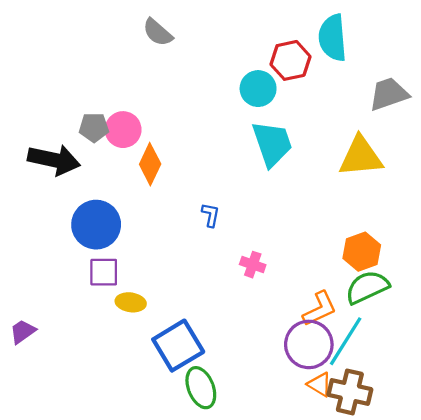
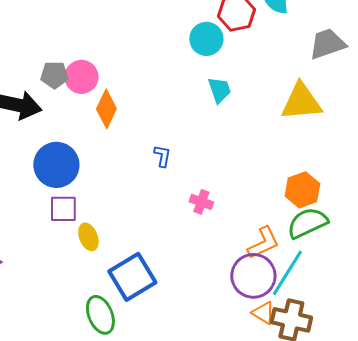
cyan trapezoid: (272, 144) -> (219, 90), size x0.6
yellow ellipse: (131, 302) -> (88, 237), turned 60
green ellipse: (201, 388) -> (100, 315), moved

